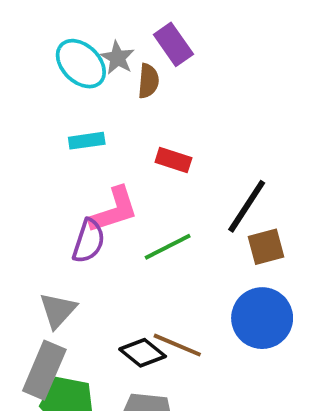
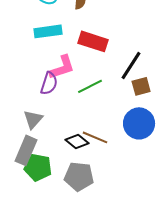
cyan rectangle: (87, 141) -> (48, 31), size x1.5
red rectangle: (173, 160) -> (93, 41), size x1.6

